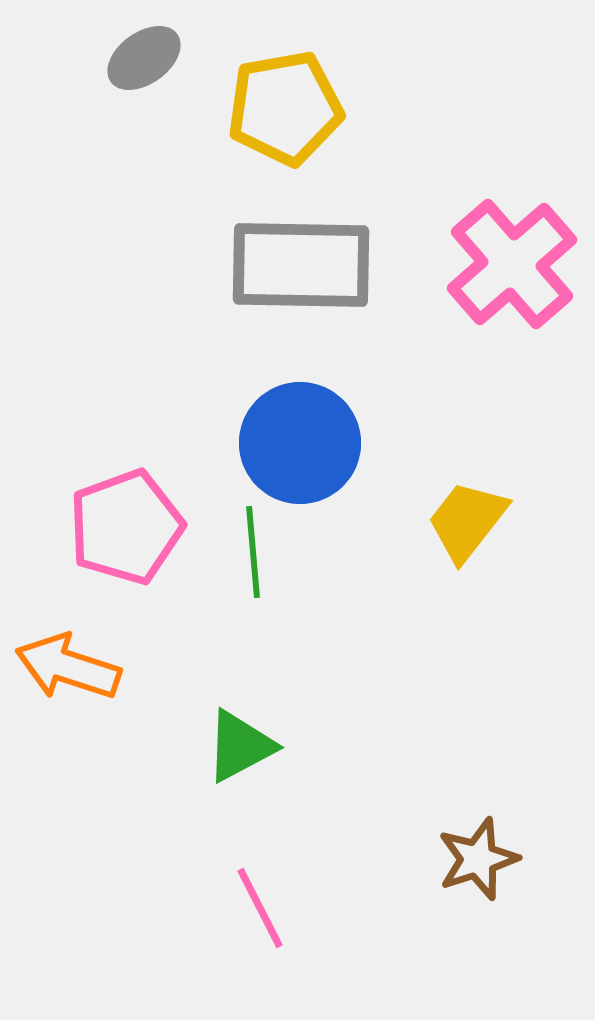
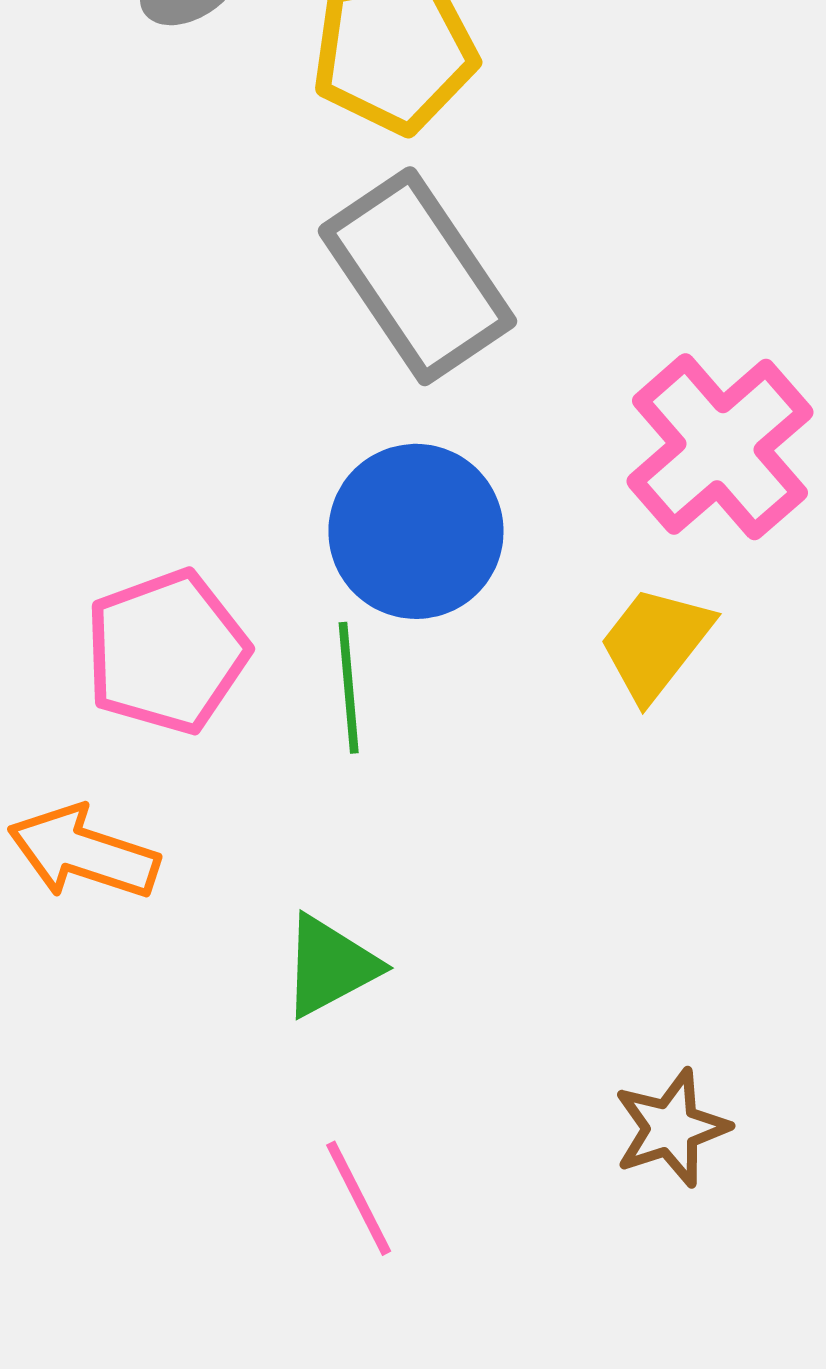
pink cross: (512, 264) -> (720, 447), moved
gray rectangle: (301, 265) -> (417, 276), turned 55

